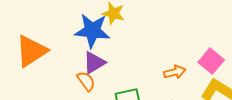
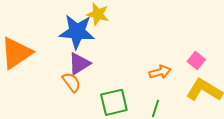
pink square: (211, 61) -> (196, 60), size x0.7

